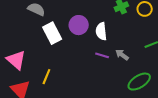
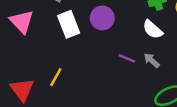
white semicircle: (101, 31) -> (153, 29), moved, turned -48
pink triangle: (16, 60) -> (22, 22), moved

